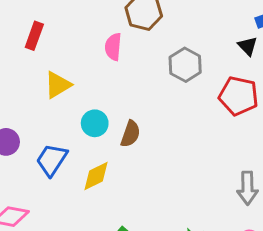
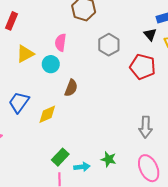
pink semicircle: (113, 47) -> (61, 42), moved
cyan circle: (95, 123) -> (51, 64), moved

